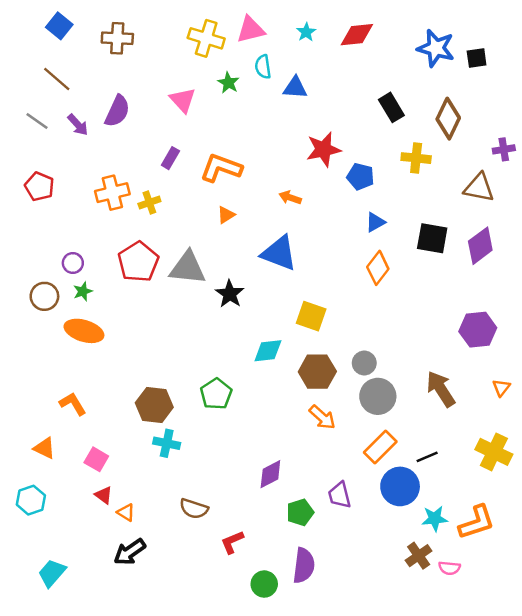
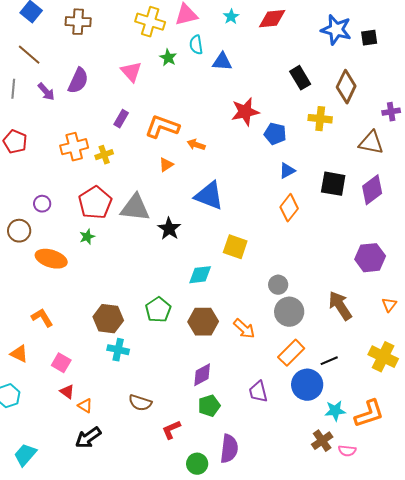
gray line: (37, 121) -> (13, 89), turned 60
orange arrow: (290, 198) -> (196, 145), moved
green star: (83, 291) -> (87, 237), moved
brown hexagon: (317, 372) -> (203, 322), moved
green pentagon: (300, 512) -> (209, 406), moved

